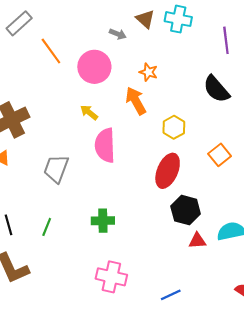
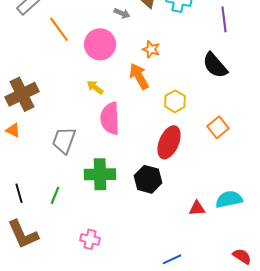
black hexagon: (186, 210) -> (148, 179), moved
green cross: (103, 221) -> (100, 174), moved, size x1.4
pink cross: (111, 277) -> (90, 239), moved, size x0.7

